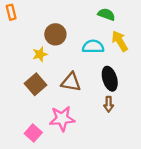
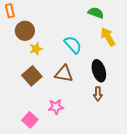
brown circle: (55, 34) -> (25, 31), moved
cyan semicircle: (93, 47) -> (73, 45), moved, turned 48
pink star: (62, 119) -> (56, 107), size x0.7

